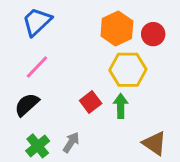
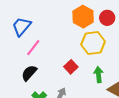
blue trapezoid: (37, 22) -> (22, 26), moved
green arrow: (121, 106) -> (99, 75), moved

